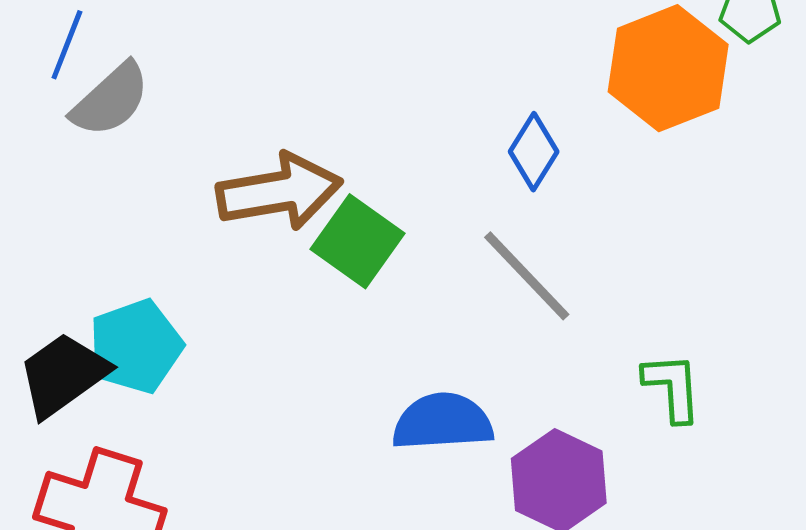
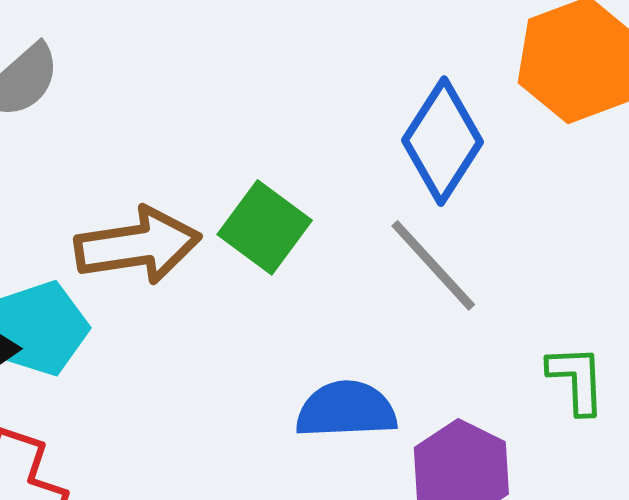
blue diamond: (534, 152) -> (442, 141), size x1.6
brown arrow: (279, 192) -> (138, 245), moved

